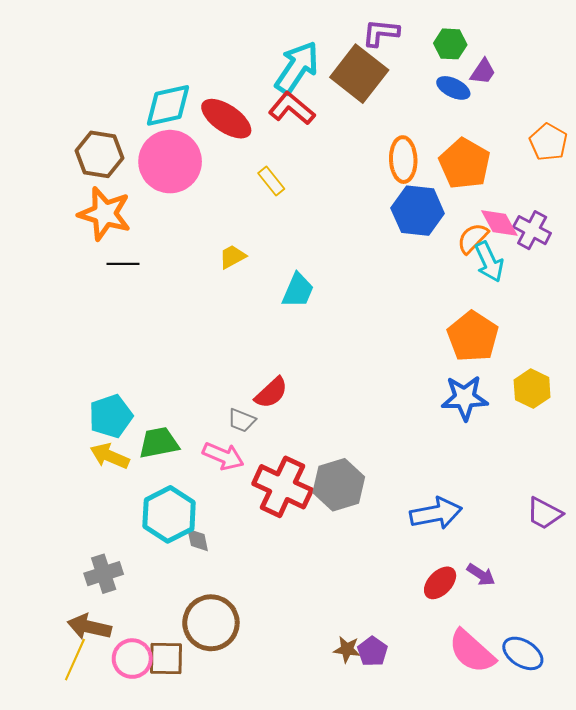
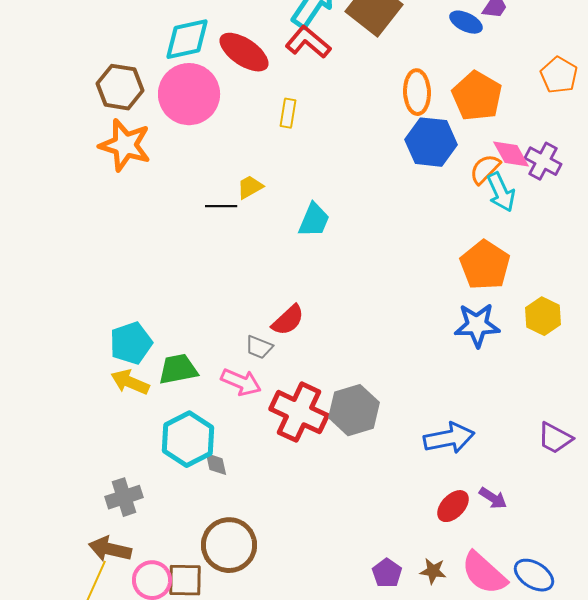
yellow rectangle: (271, 181) -> (288, 113), turned 48
black line: (123, 264) -> (221, 206), moved
brown star: (347, 649) -> (433, 571), moved

